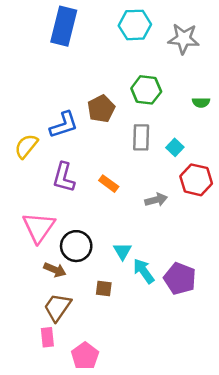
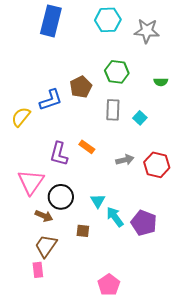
purple L-shape: (64, 177) -> (59, 154), moved
red hexagon: (196, 180) -> (157, 165), moved
pink pentagon: (85, 356) -> (109, 285), moved

